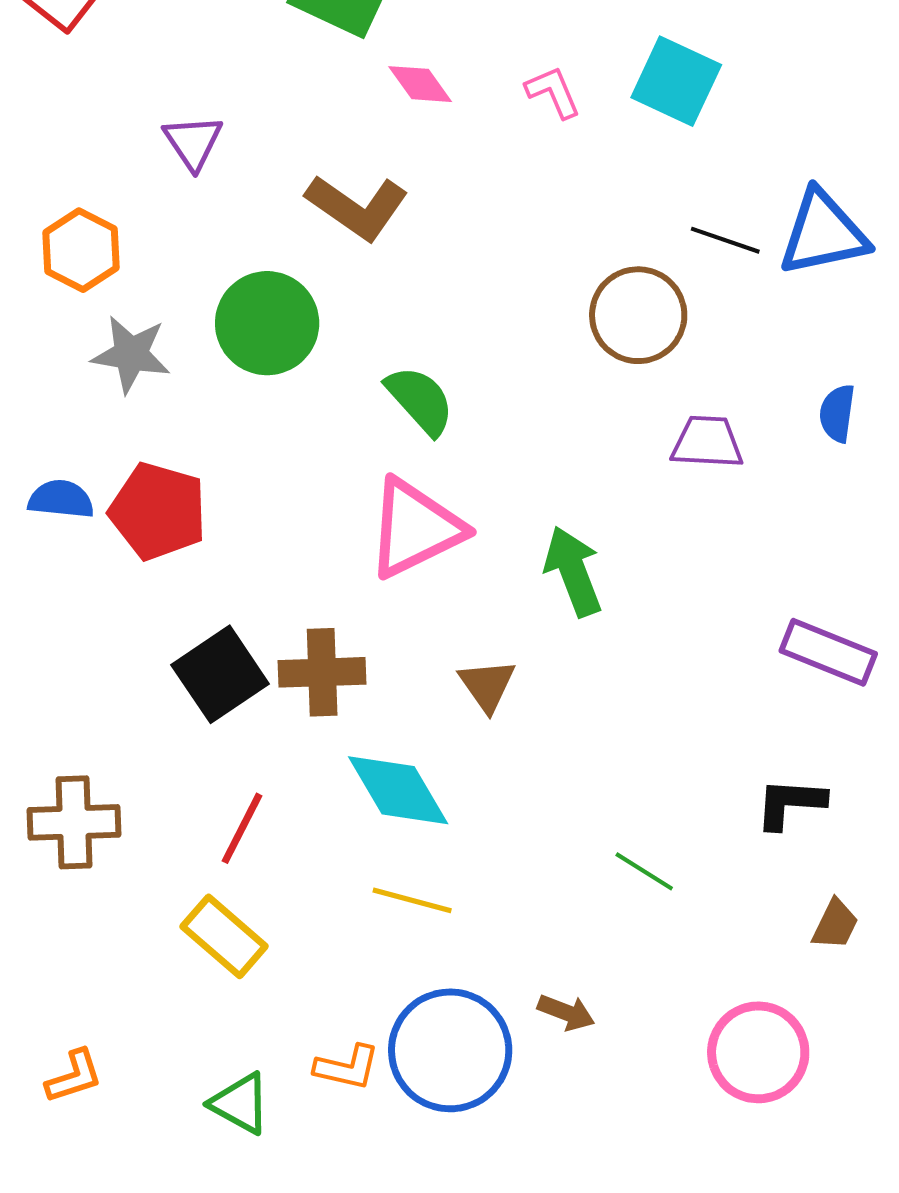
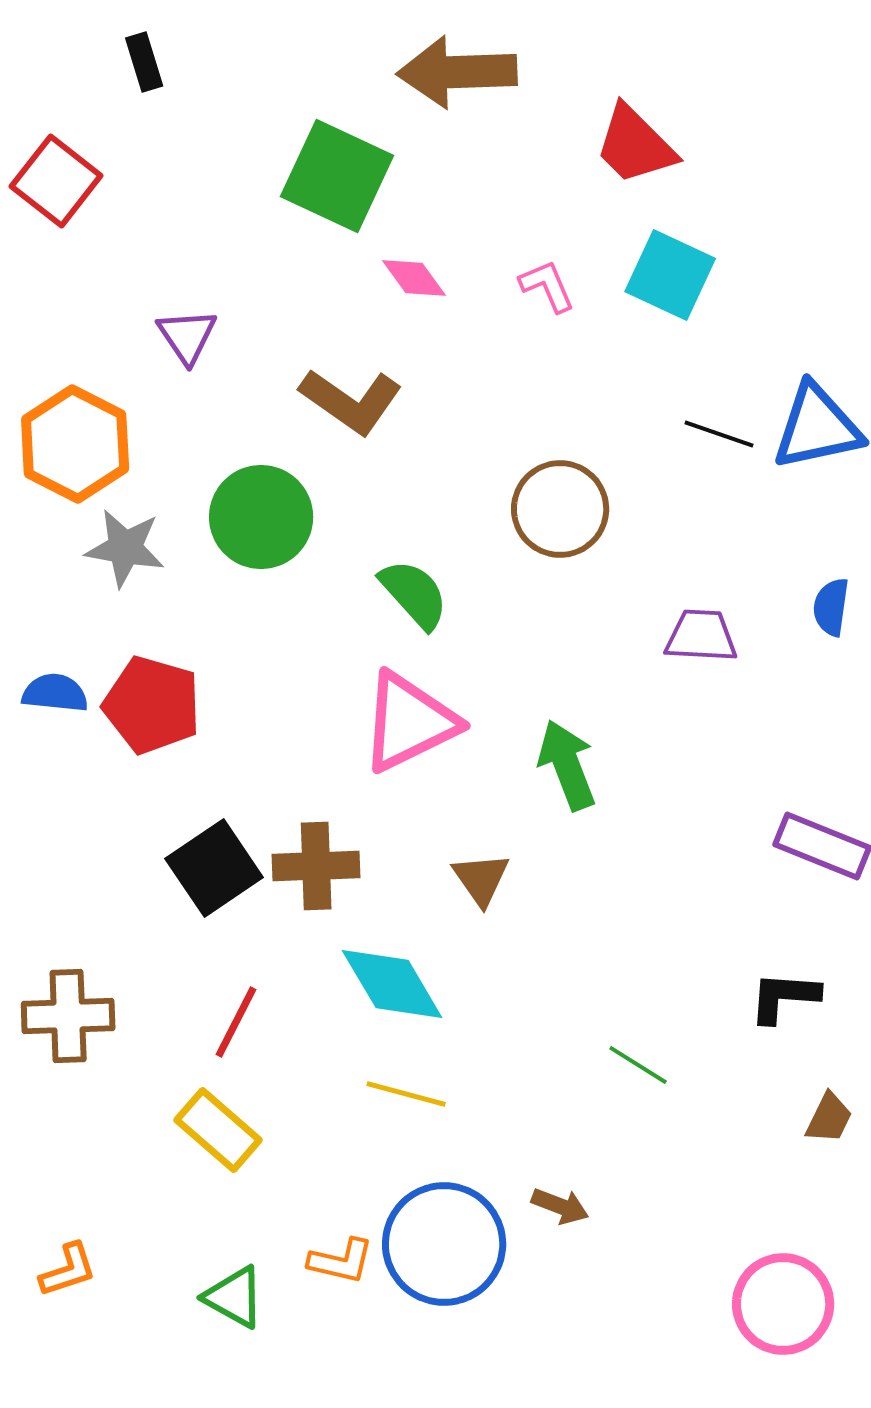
orange hexagon: (81, 250) -> (75, 444), size x1.4
brown circle: (638, 315) -> (560, 509), moved
pink circle: (758, 1052) -> (783, 1304), moved

